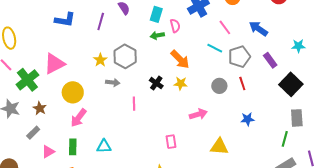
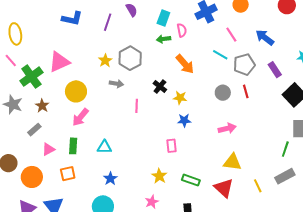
yellow star: (181, 84) -> (180, 98), moved
pink arrow: (198, 114) -> (227, 128), moved
blue star: (248, 119) -> (184, 120), moved
yellow triangle: (219, 147) -> (232, 162), moved

